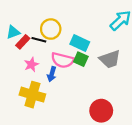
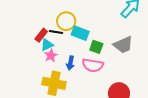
cyan triangle: (13, 32) -> (47, 45), moved
cyan rectangle: (80, 43) -> (80, 33), moved
pink semicircle: (63, 60) -> (93, 65), moved

